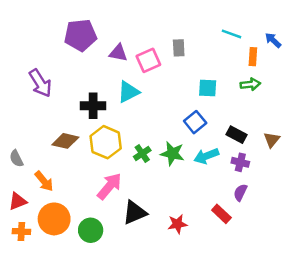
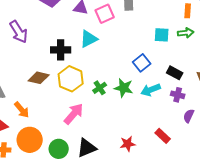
cyan square: (208, 88) -> (162, 35), moved
purple semicircle: (240, 193) -> (189, 116), moved
black triangle: (135, 213) -> (87, 148), moved

